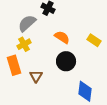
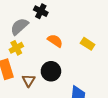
black circle: (66, 61) -> (51, 71), moved

